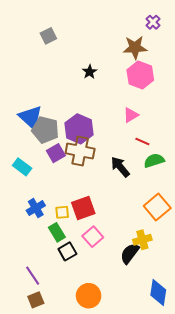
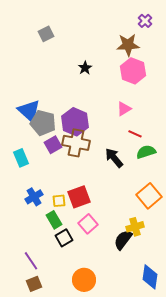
cyan rectangle: (22, 167) -> (21, 158), turned 30

